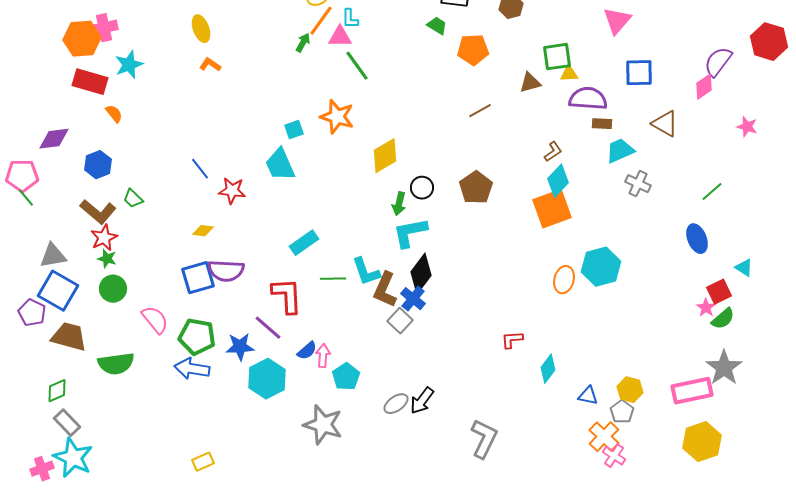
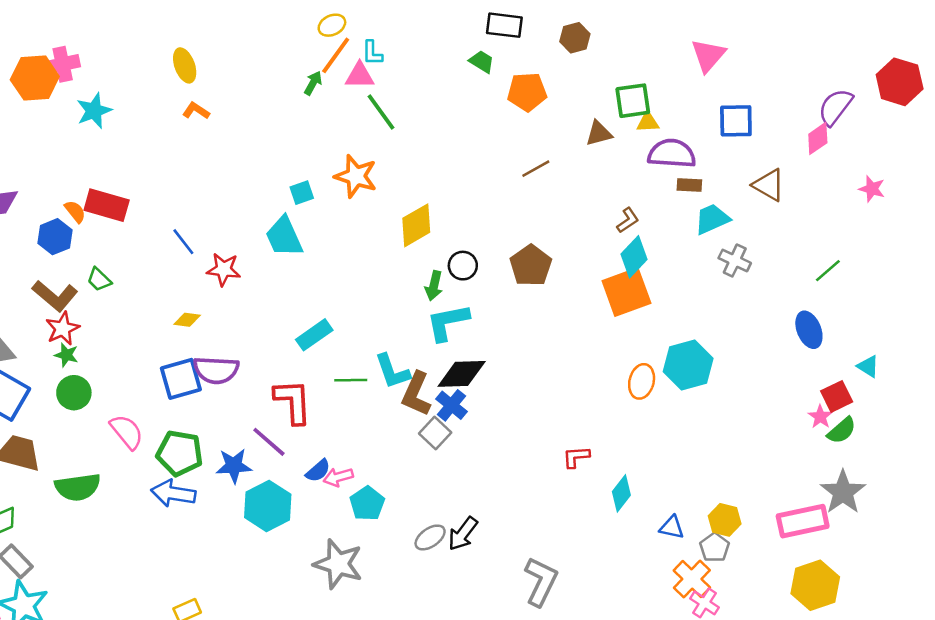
red rectangle: (90, 82) -> (107, 205), moved
orange semicircle: (114, 114) -> (75, 211), moved
black diamond: (421, 274) -> (462, 374), turned 51
pink arrow: (323, 356) -> (338, 477), turned -110

